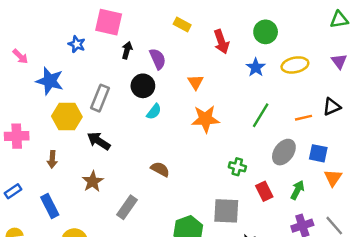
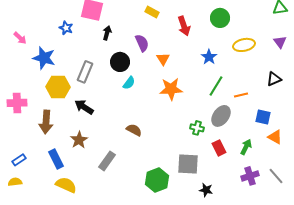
purple semicircle: (158, 59) -> (142, 43), moved
blue star: (256, 67) -> (209, 57), moved
orange line: (304, 118) -> (241, 95), moved
gray ellipse: (284, 152) -> (221, 116), moved
brown arrow: (52, 159) -> (46, 122), size x1.6
orange triangle: (333, 178) -> (275, 137), turned -35
blue rectangle: (13, 191) -> (19, 160), moved
blue rectangle: (50, 206) -> (56, 159), moved

